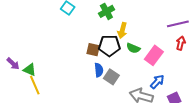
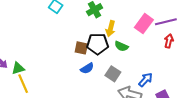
pink rectangle: (154, 55) -> (144, 24), moved
green triangle: (30, 70) -> (18, 68), turned -40
blue semicircle: (99, 70) -> (87, 68), turned 64
gray square: (111, 77) -> (113, 74), moved

